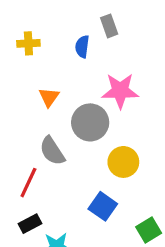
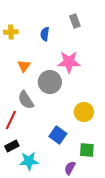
gray rectangle: (109, 26) -> (75, 21), moved
yellow circle: (123, 162) -> (84, 112), moved
green square: (149, 230) -> (87, 150), turned 35

